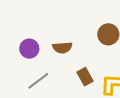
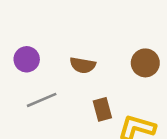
purple circle: (29, 49) -> (27, 59), moved

